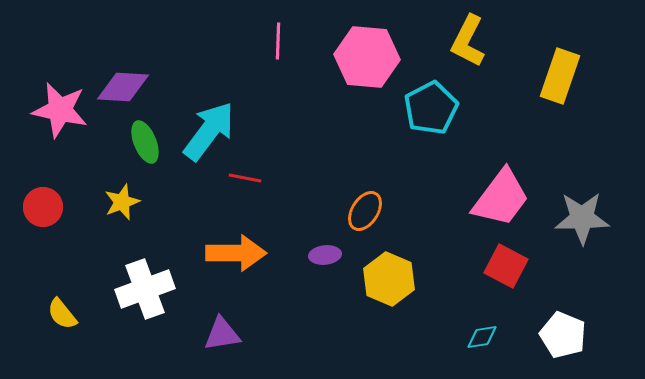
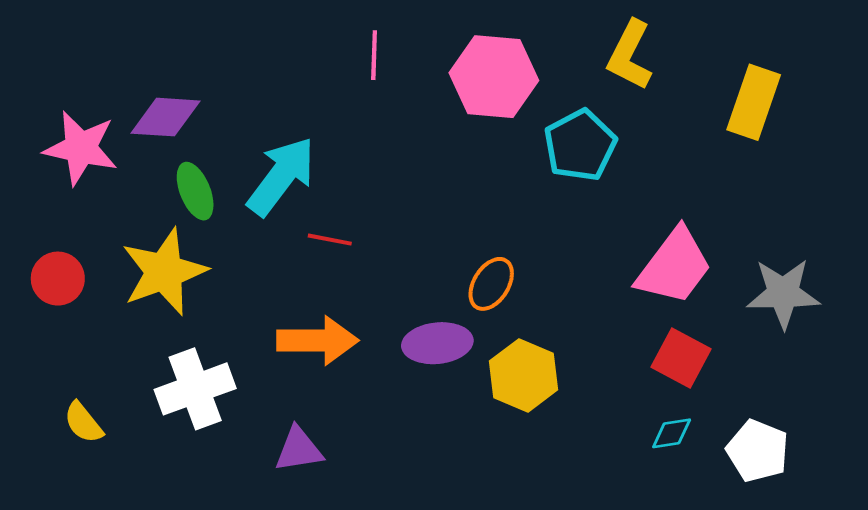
yellow star: (122, 202) -> (164, 272), size x1.8
purple ellipse: (325, 255) -> (437, 343), size x1.6
cyan diamond: (482, 337) -> (672, 433), moved

